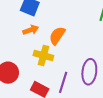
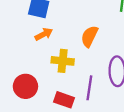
orange semicircle: (57, 36) -> (89, 36), moved

